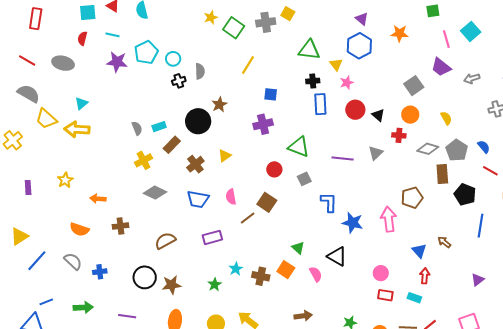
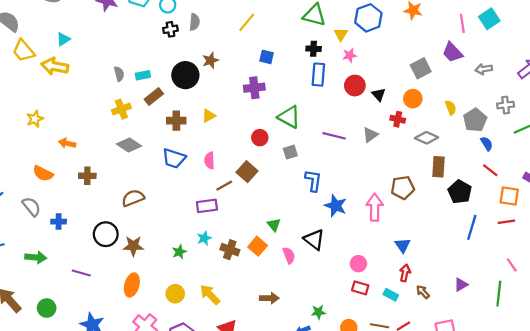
gray pentagon: (457, 150) -> (475, 120), moved
brown cross: (195, 164) -> (176, 121), turned 30
purple rectangle: (212, 237) -> (207, 206), moved
brown arrow: (444, 242) -> (423, 292), moved

